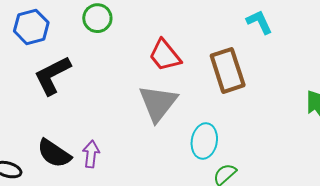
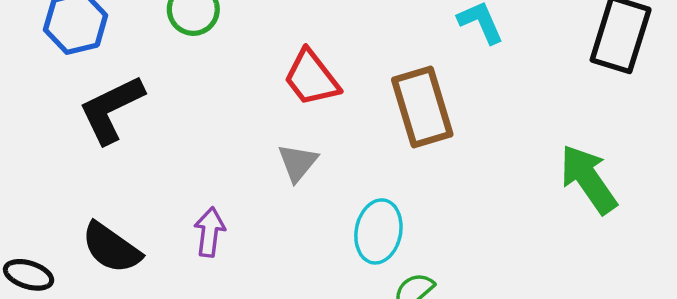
gray triangle: (158, 103) -> (298, 163), size x0.6
purple arrow: (91, 154) -> (210, 232), moved

